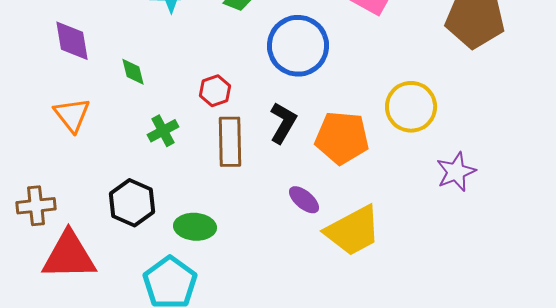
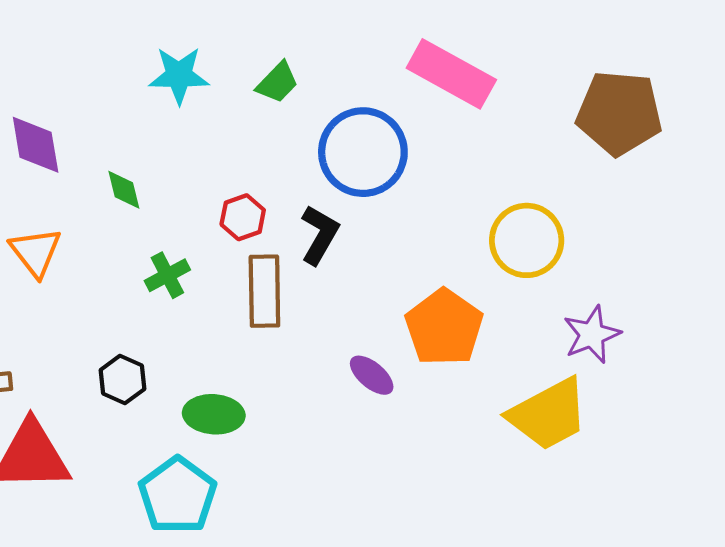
black L-shape: (283, 123) -> (319, 235), moved
orange pentagon: (342, 138) -> (444, 327), moved, turned 30
black hexagon: (132, 203) -> (122, 380), size x0.7
yellow trapezoid: (353, 231) -> (548, 414), moved

